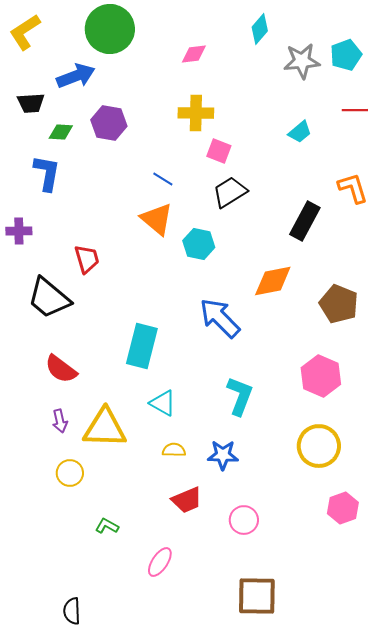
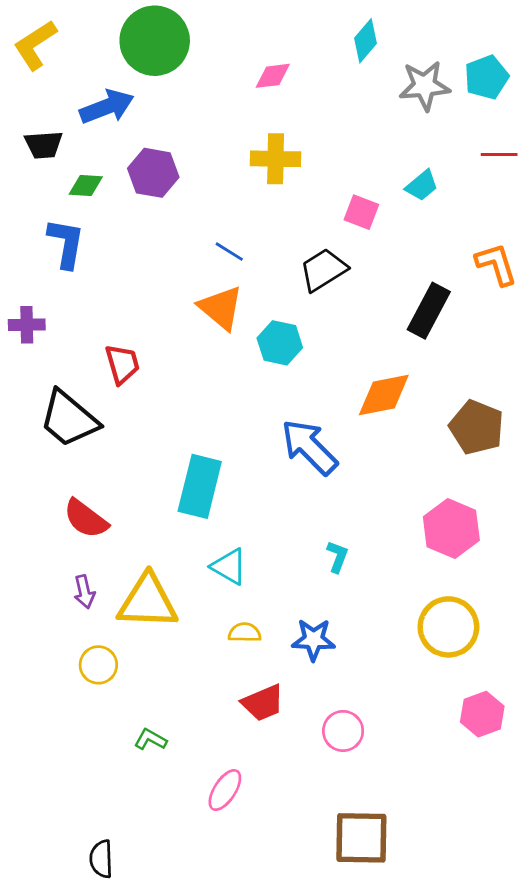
pink square: (219, 151) -> (361, 212), moved
cyan L-shape: (240, 396) -> (337, 557), size x0.6

